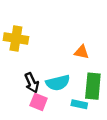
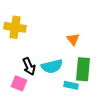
orange triangle: (82, 52) -> (73, 39), turned 40
pink square: (39, 102) -> (19, 83), moved

